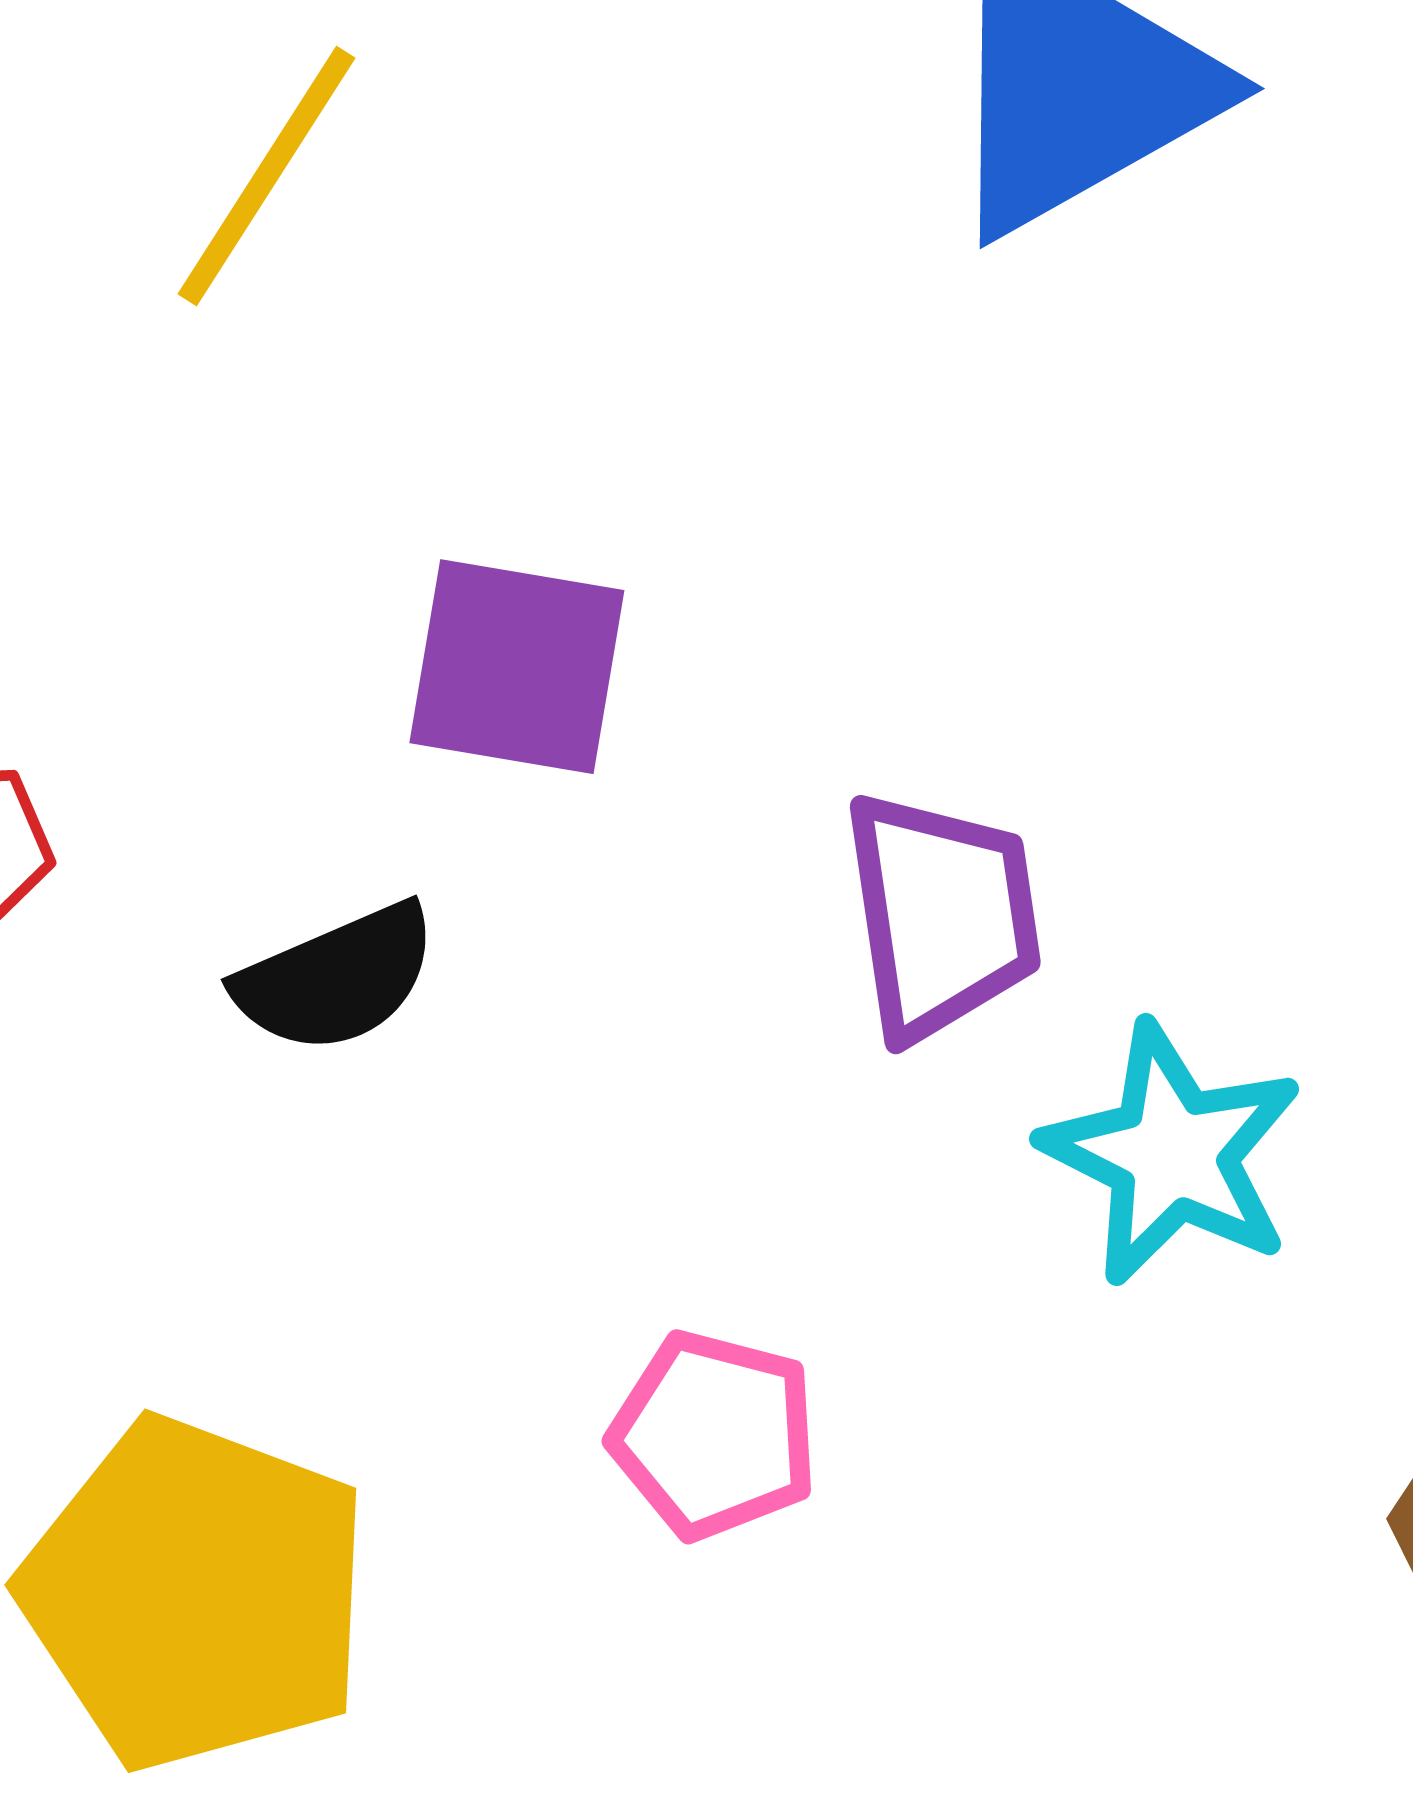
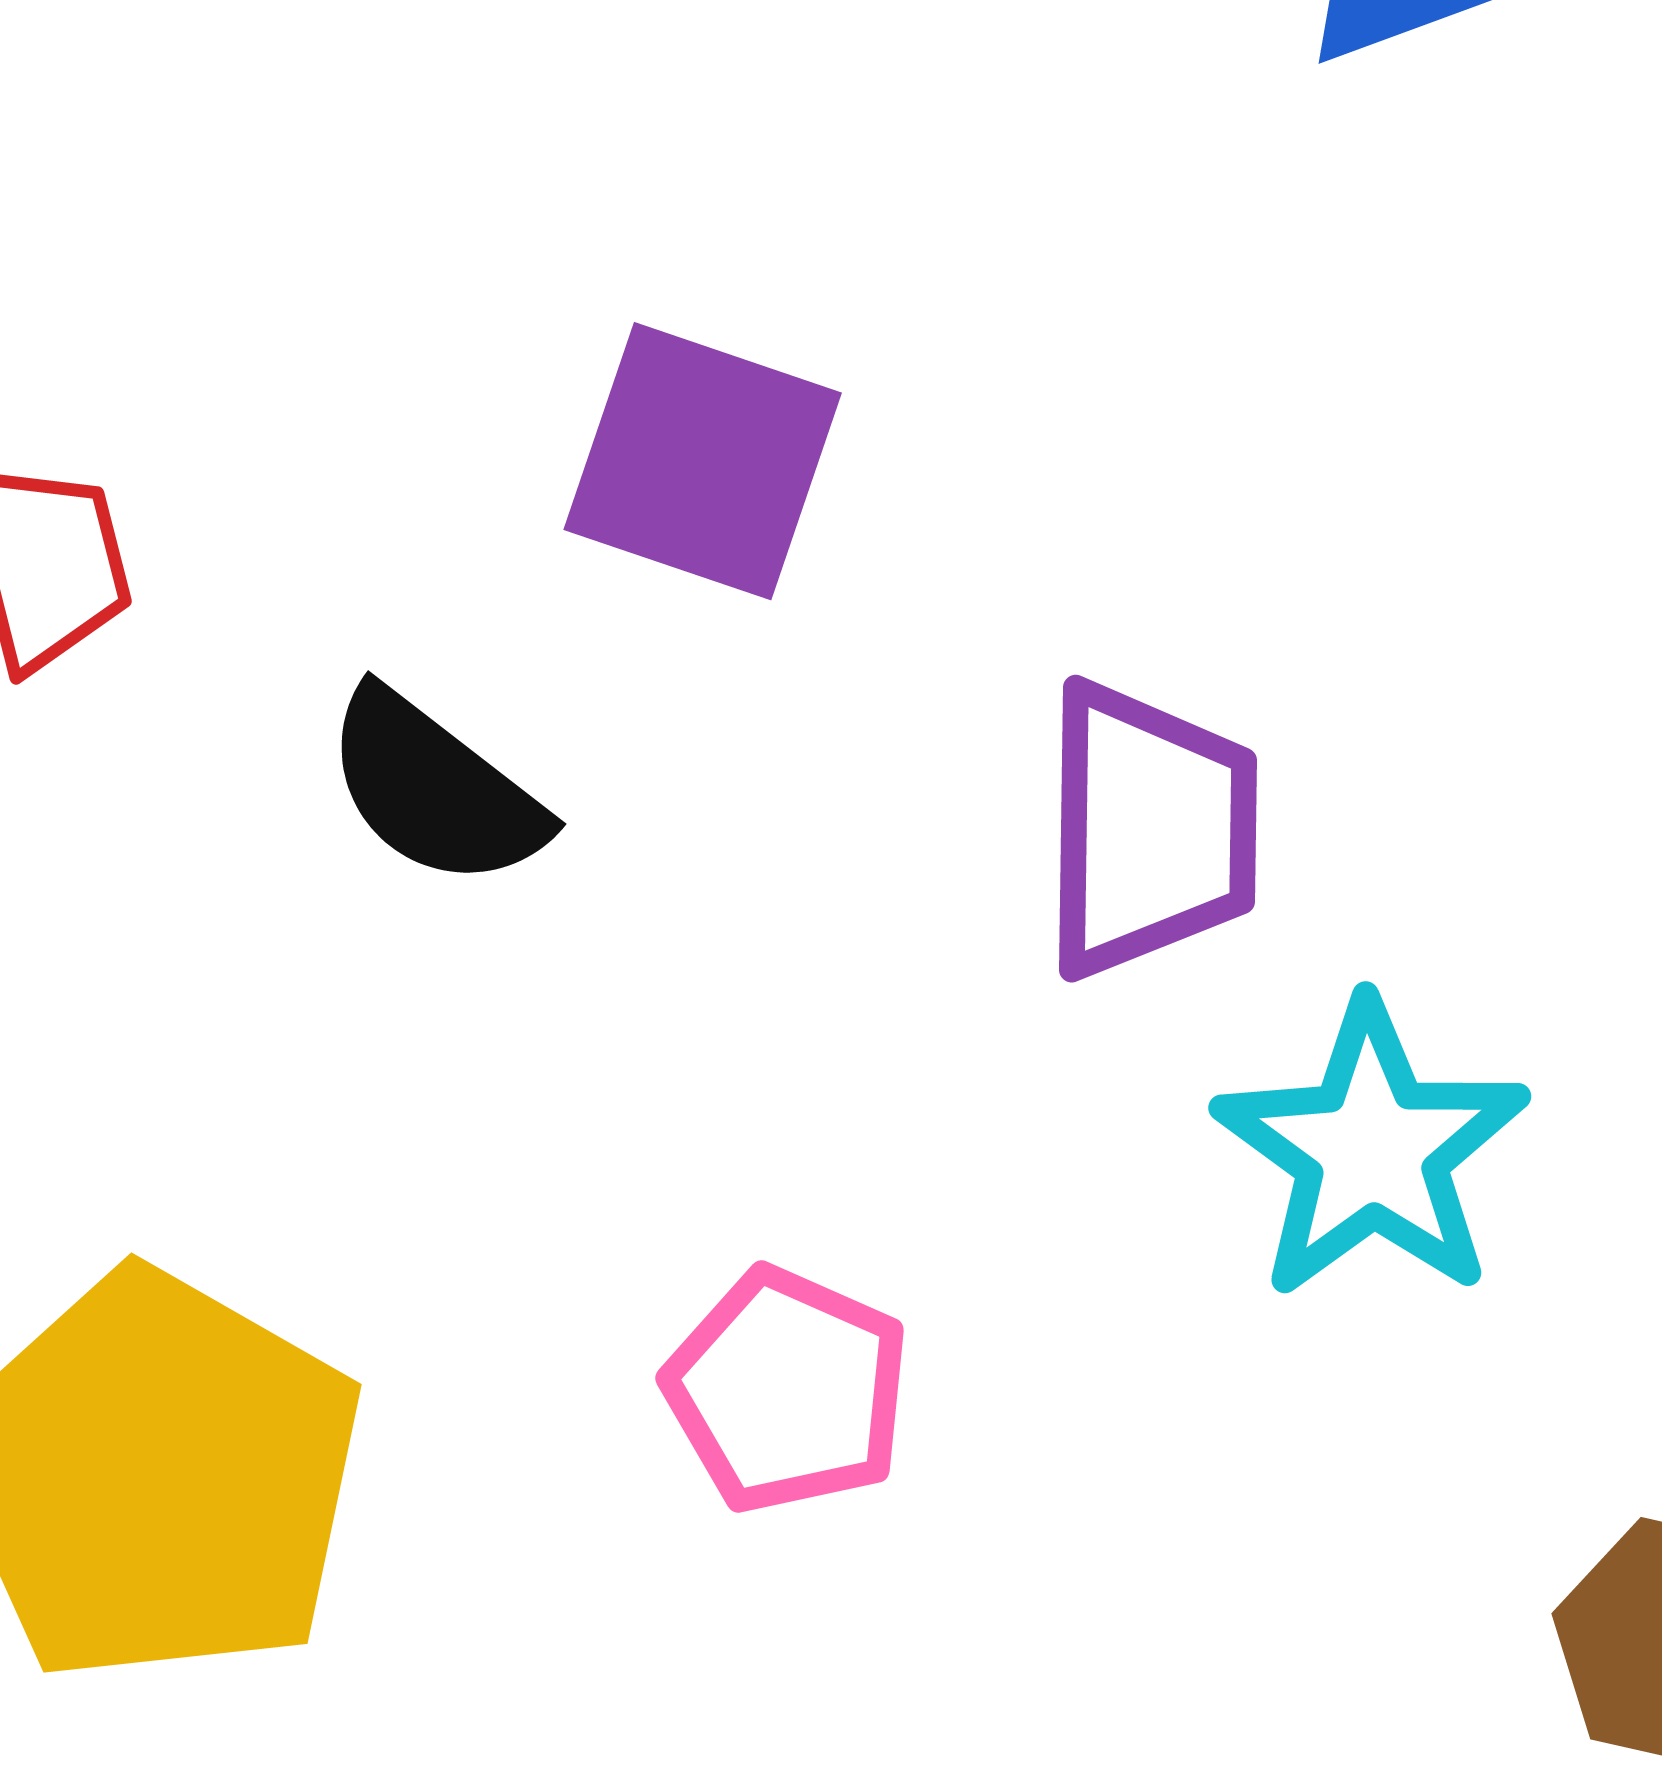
black semicircle: (336, 978) -> (435, 789), turned 52

